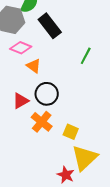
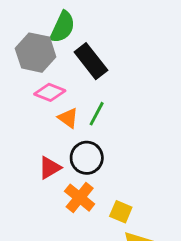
green line: (86, 56) -> (97, 114), moved

